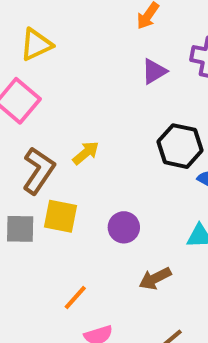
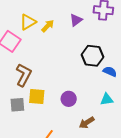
yellow triangle: (36, 45) -> (28, 22), moved
yellow arrow: (86, 153) -> (48, 26), moved

